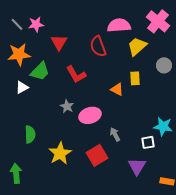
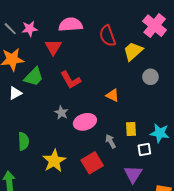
pink semicircle: (119, 25) -> (71, 25), moved
red semicircle: (98, 46) -> (107, 36), moved
gray circle: (164, 65) -> (150, 77), moved
yellow rectangle: (135, 78) -> (131, 129), moved

